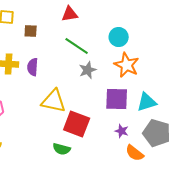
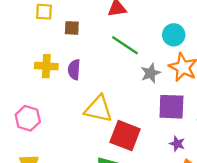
gray star: (88, 70) -> (151, 73), moved

